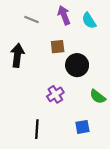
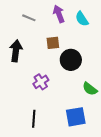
purple cross: (55, 94) -> (41, 82), moved
blue square: (82, 127) -> (76, 117), size x1.5

